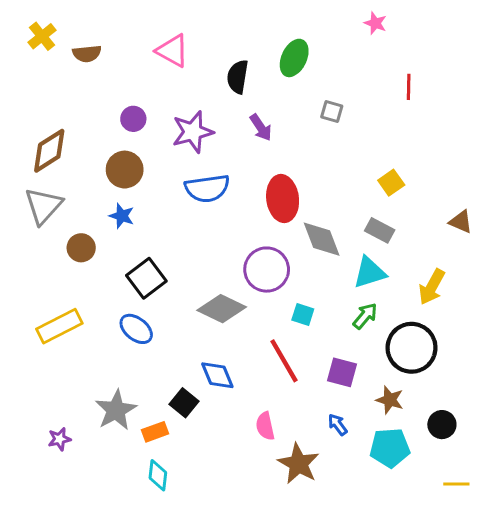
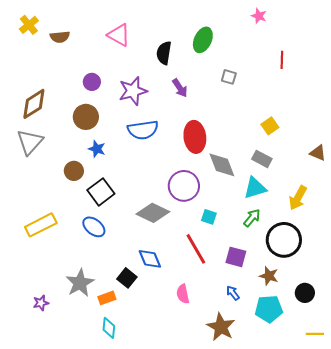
blue star: (122, 216) -> (97, 149), moved
brown circle: (81, 248) -> (74, 171), moved
brown star: (298, 464) -> (221, 327), moved

